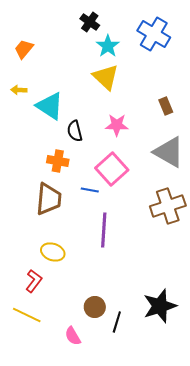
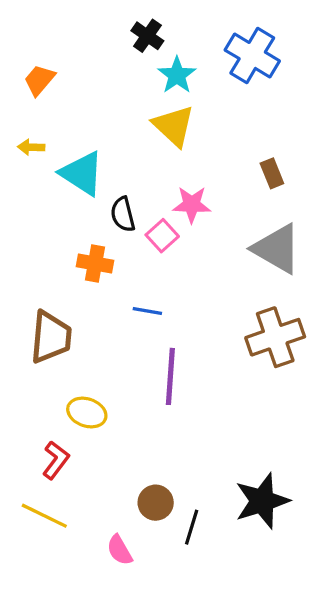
pink square: (112, 169) -> (162, 236), moved, size x0.6
brown trapezoid: (49, 199) -> (51, 337), moved

